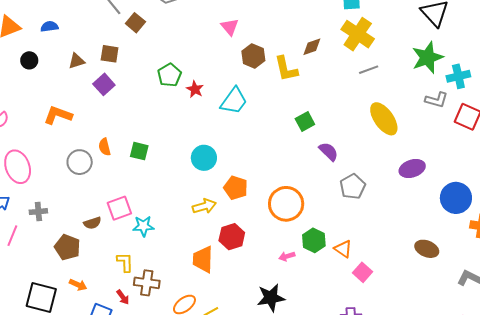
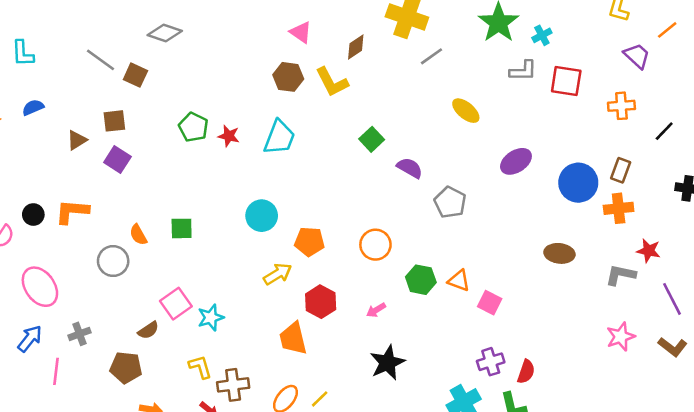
pink triangle: (230, 27) -> (301, 32), moved
black circle: (29, 60) -> (33, 215), moved
cyan cross: (458, 76) -> (542, 35), size x0.7
yellow ellipse: (384, 119) -> (466, 111), size x0.7
orange circle: (286, 204) -> (375, 245), size x0.7
pink arrow: (287, 256) -> (376, 310), moved

